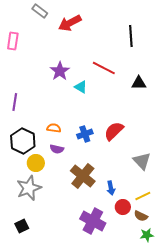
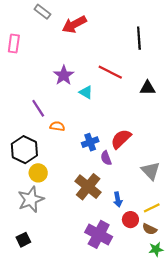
purple line: (15, 102) -> (38, 108), moved, turned -42
orange semicircle: (54, 128) -> (57, 126), moved
purple semicircle: (57, 149) -> (106, 158), moved, turned 56

